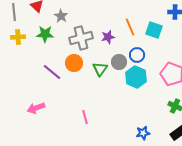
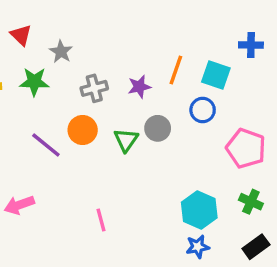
orange line: (130, 27) -> (176, 70), turned 42
gray cross: (81, 38) -> (94, 88), size x0.7
blue circle: (137, 55) -> (203, 110), moved
cyan hexagon: (136, 77) -> (199, 210), moved

